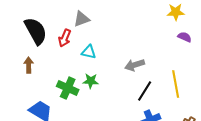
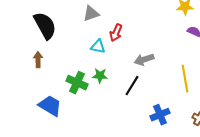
red arrow: (65, 38) -> (116, 33), moved
black line: (145, 91) -> (132, 86), moved

